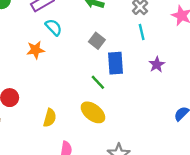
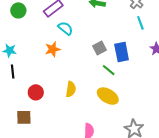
gray square: (97, 41) -> (100, 48), moved, turned 32
yellow semicircle: (50, 118) -> (71, 89), moved

